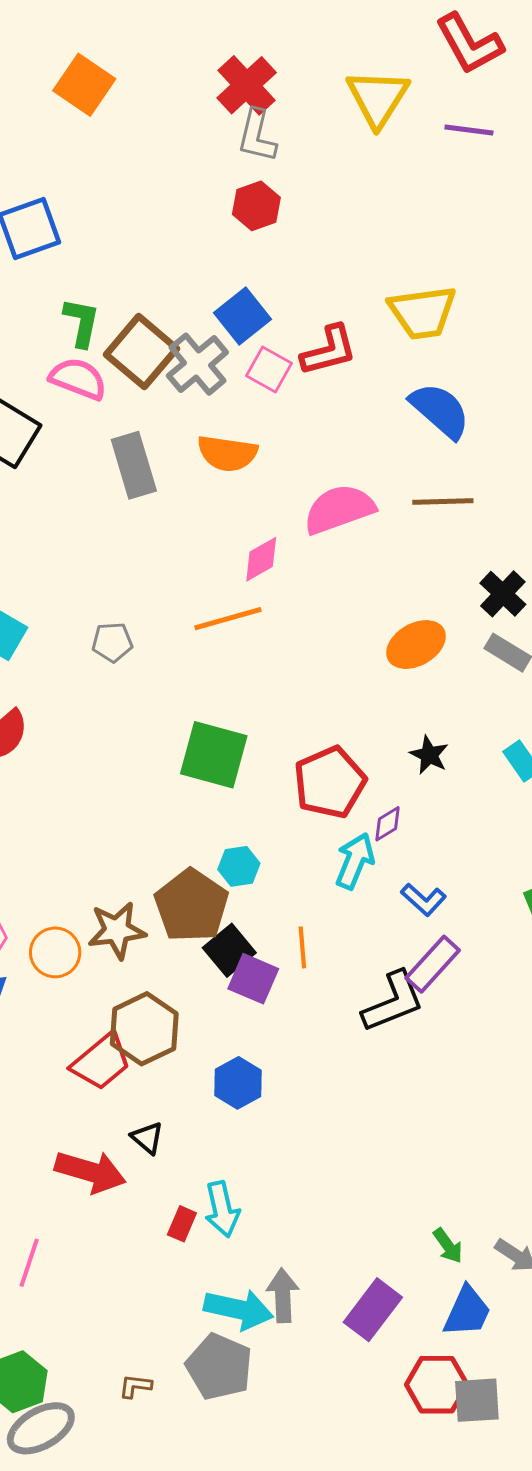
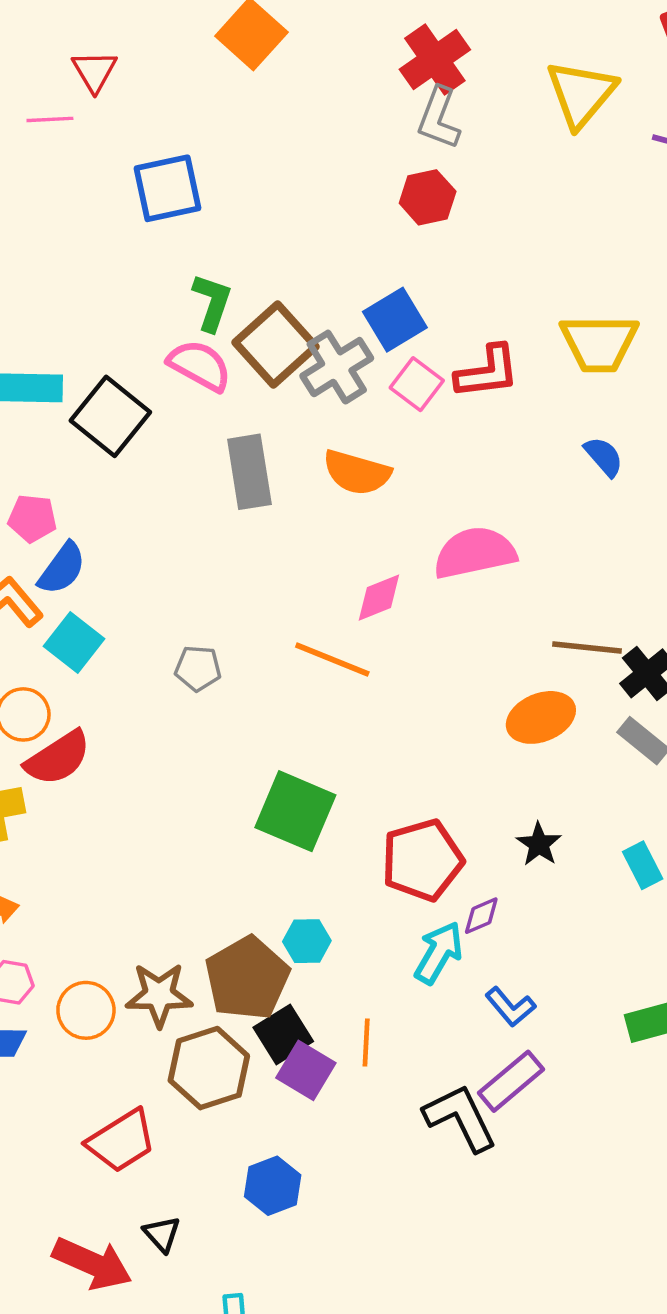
blue semicircle: (440, 410) -> (604, 457), size x0.6
brown line: (443, 501) -> (587, 648), moved
orange line: (228, 619) -> (332, 659), turned 30
black L-shape: (393, 1002) -> (460, 1118), turned -102
brown hexagon: (144, 1029) -> (209, 1068), moved

